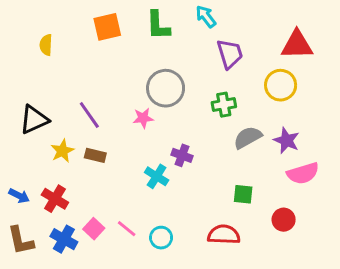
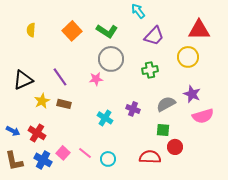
green L-shape: (158, 25) -> (107, 31), moved, turned -55
orange square: (107, 27) -> (72, 31), moved, turned -30
purple trapezoid: (230, 54) -> (154, 36), turned 60
gray semicircle: (248, 137) -> (166, 104), moved
purple cross: (182, 155) -> (133, 109), moved
red circle: (284, 220) -> (175, 147), moved

